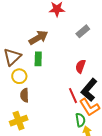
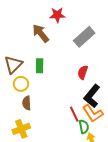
gray rectangle: (83, 31) -> (84, 37), size x1.5
brown arrow: (38, 38) -> (41, 33), moved, turned -96
red line: (73, 96) -> (74, 114), moved

